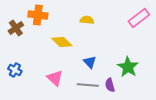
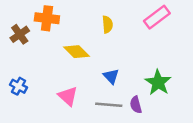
pink rectangle: (139, 18) -> (157, 17), moved
yellow semicircle: (87, 20) -> (107, 24), turned 80

